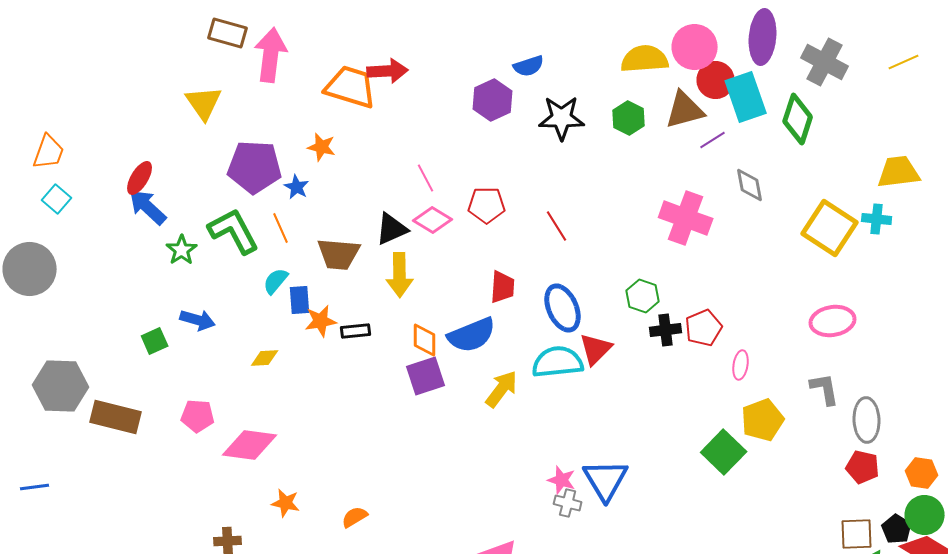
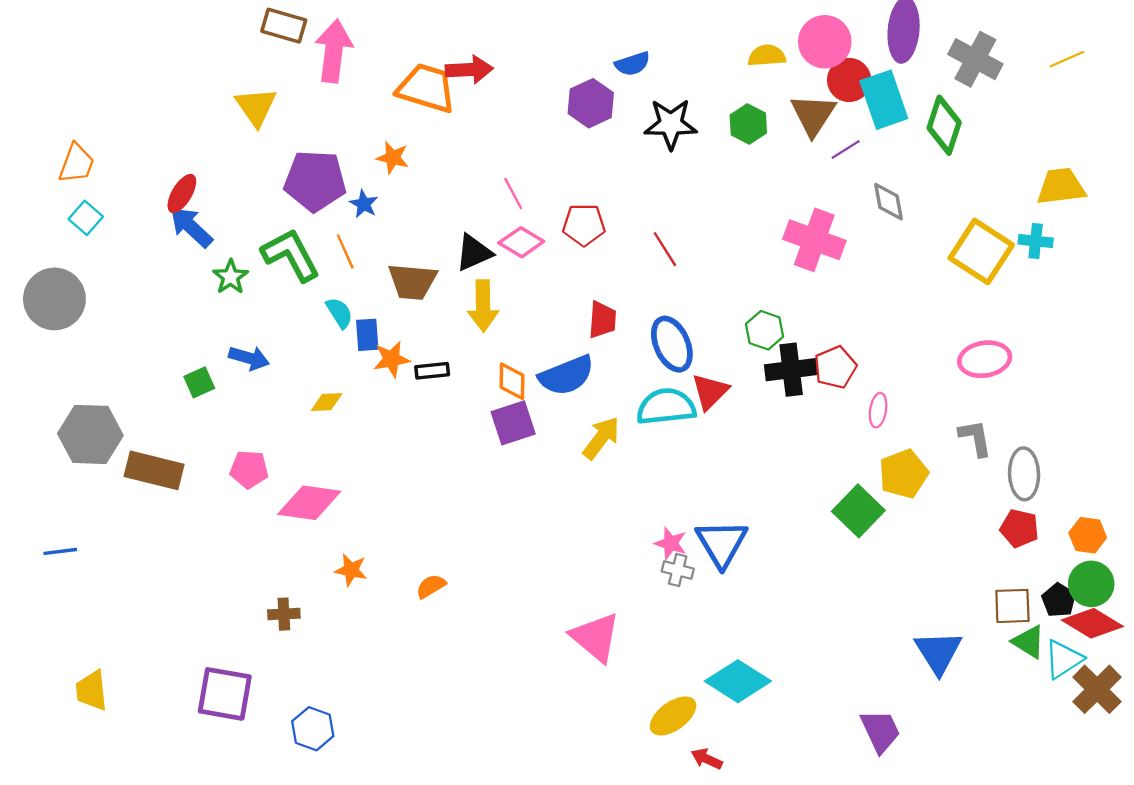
yellow semicircle: (645, 59) -> (767, 56), size x0.7
brown triangle: (685, 110) -> (813, 115), turned -42
cyan semicircle: (276, 281) -> (339, 313), turned 108
black cross: (666, 330) -> (791, 370), size x1.4

